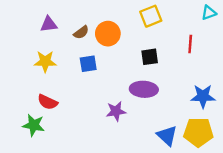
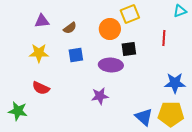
orange circle: (108, 34) -> (110, 29), moved
purple ellipse: (144, 89) -> (111, 65), moved
green star: (34, 125) -> (18, 111), moved

